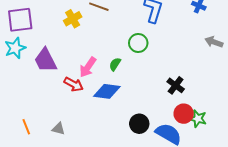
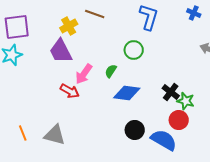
purple trapezoid: (45, 60) -> (61, 51), moved
blue diamond: (107, 91) -> (127, 93), moved
green star: (198, 119) -> (186, 101), moved
gray triangle: (59, 129) -> (55, 135), size x1.6

